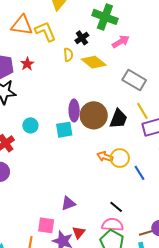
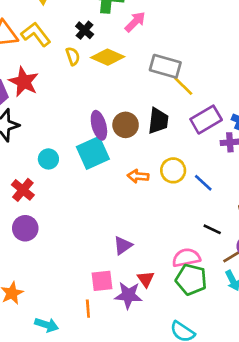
red star: (27, 64) -> (24, 82), size x1.6
yellow line: (142, 111) -> (183, 86), moved
brown circle: (94, 115) -> (126, 125), size x0.7
cyan square: (64, 130) -> (93, 153), size x1.4
orange arrow: (105, 157) -> (138, 176), moved
black line: (116, 207) -> (212, 229), moved

